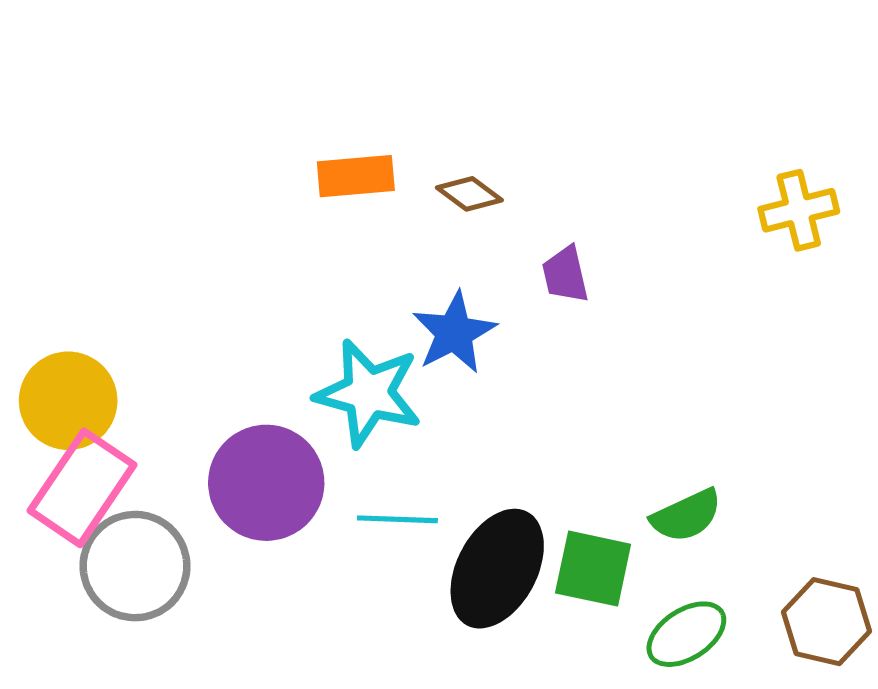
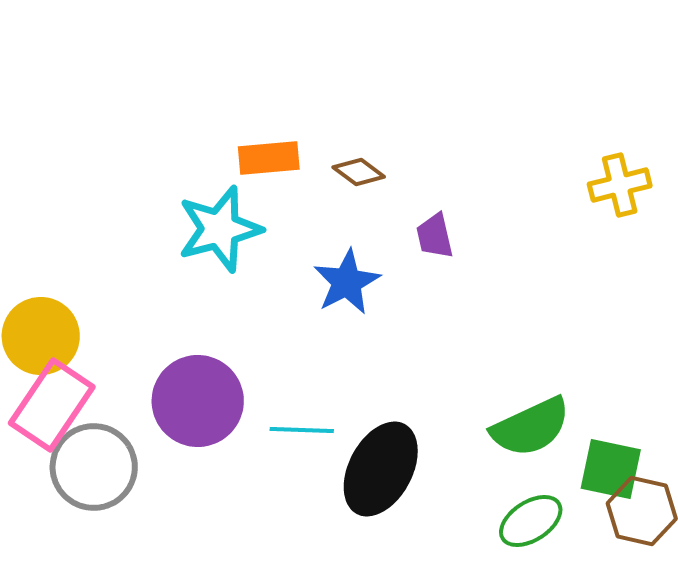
cyan star: (368, 393) -> (220, 229), moved, turned -30
green semicircle: (686, 516) -> (531, 427), size x1.4
green square: (593, 569) -> (611, 469), moved

